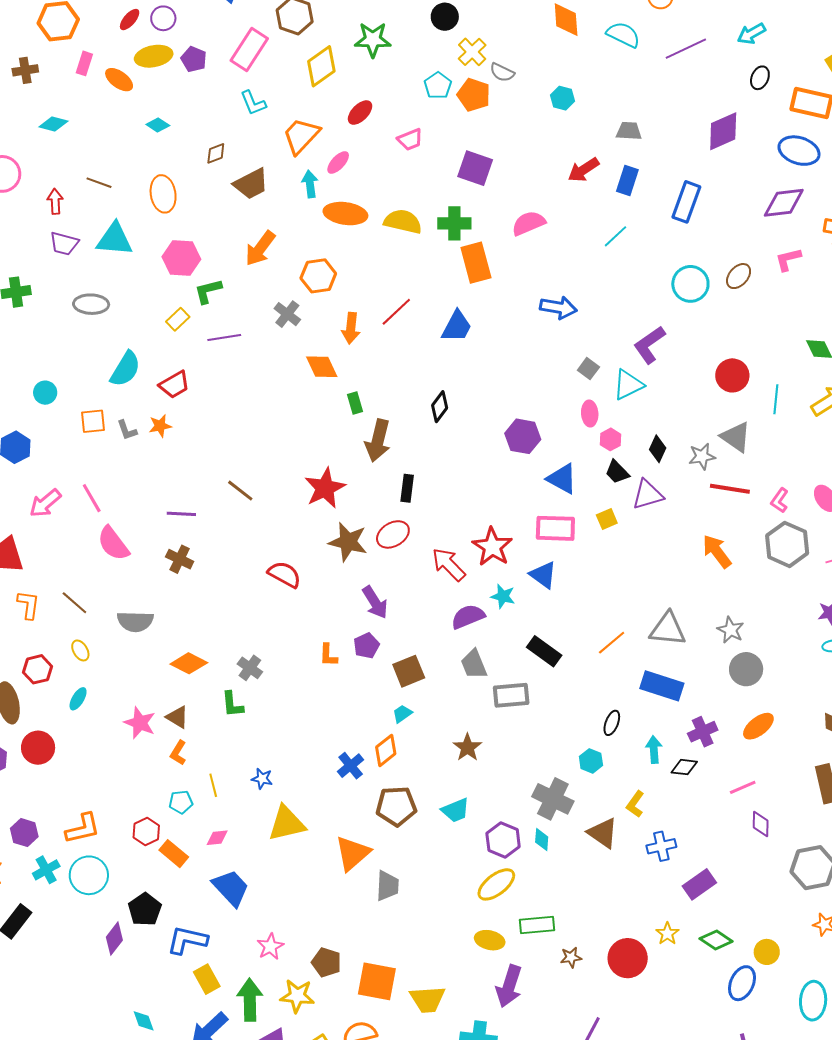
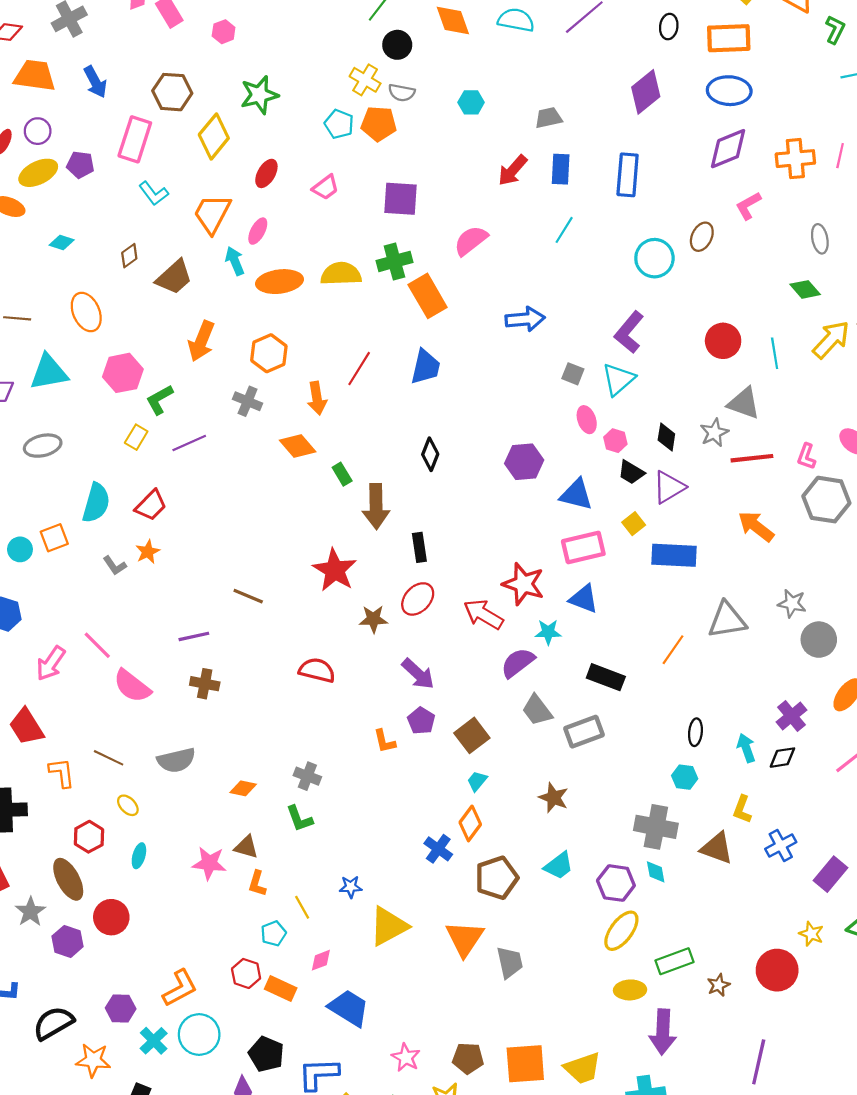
black circle: (445, 17) -> (397, 45), moved
orange square: (93, 421) -> (54, 538), moved
brown star: (348, 542) -> (373, 619), size x0.7
orange diamond: (189, 663) -> (243, 788), size x0.7
blue rectangle: (662, 686) -> (674, 555), moved

